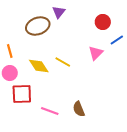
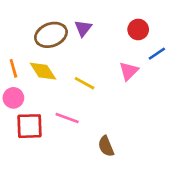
purple triangle: (59, 12) -> (83, 28), moved
yellow diamond: (39, 66) -> (43, 71), moved
pink line: (50, 111) -> (67, 118), moved

